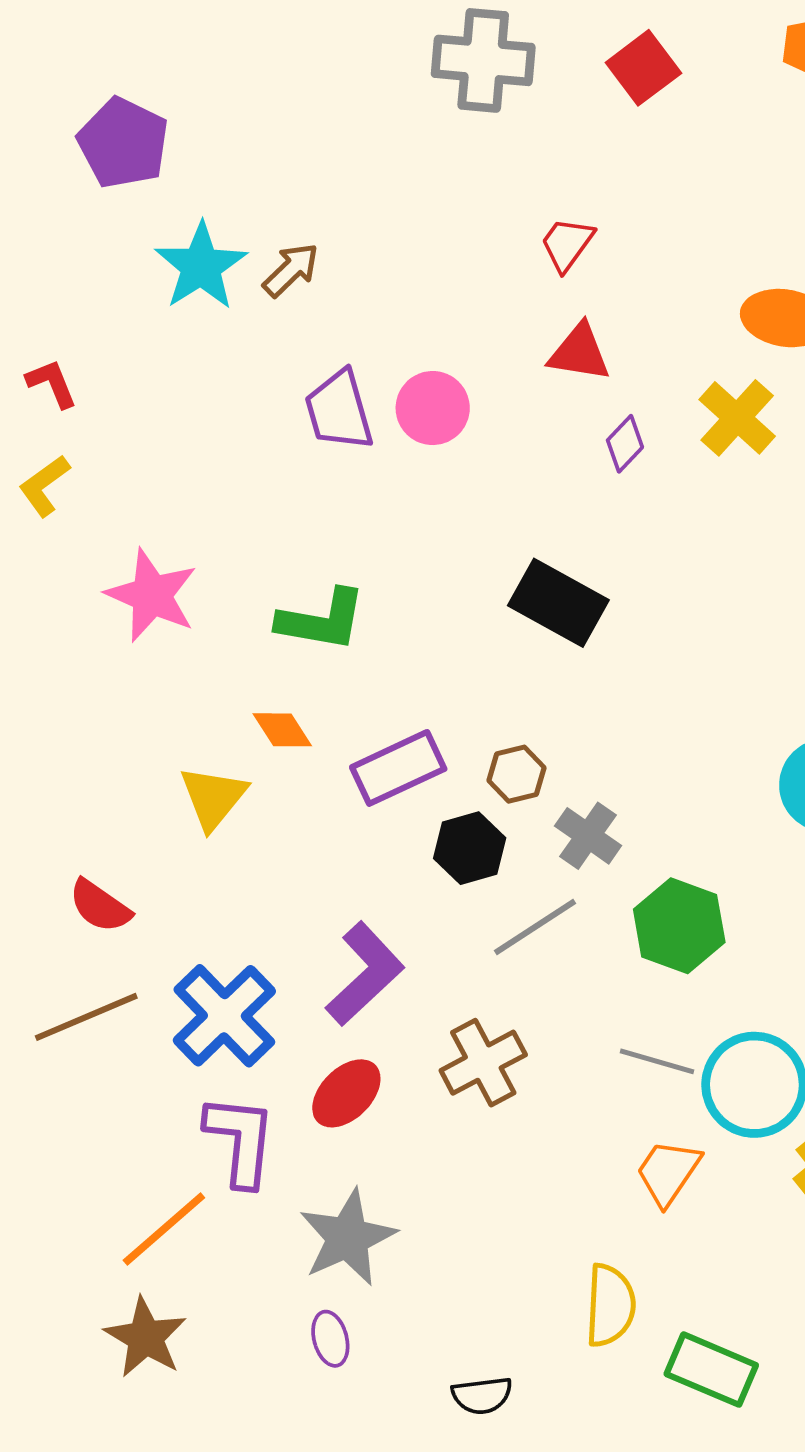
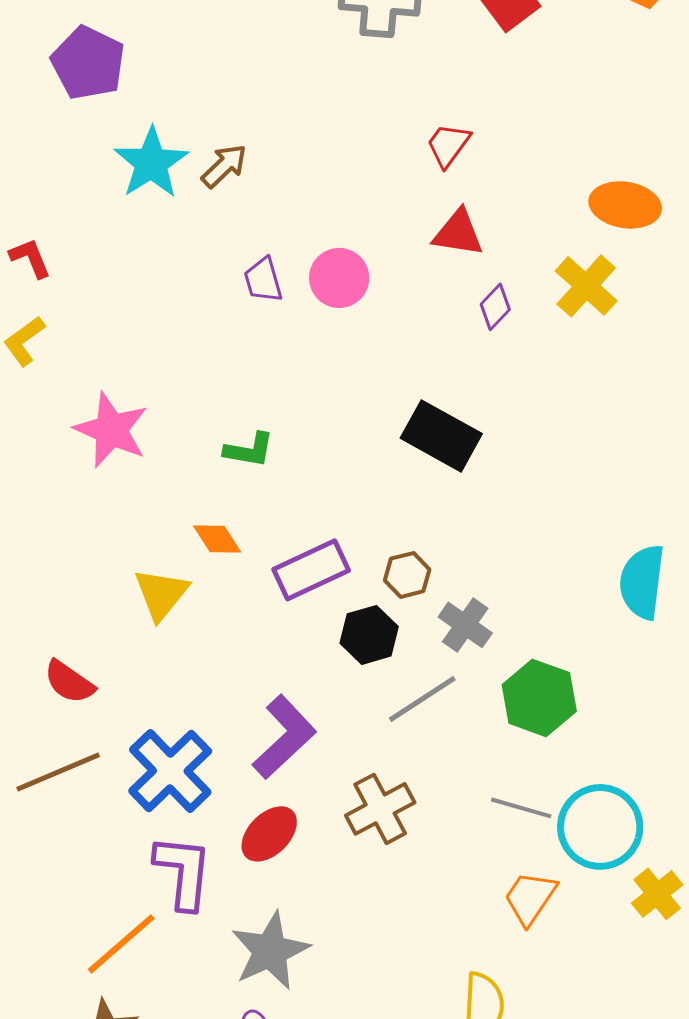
purple trapezoid: (339, 410) -> (263, 280), size x0.7
green L-shape: (322, 620) -> (249, 450), size x0.7

